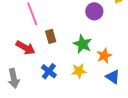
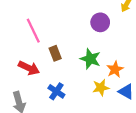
yellow star: (79, 71) -> (101, 88), moved

